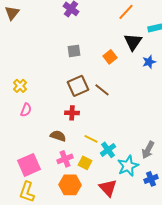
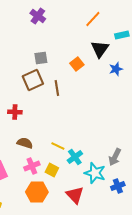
brown square: (78, 86) -> (33, 80), moved
brown line: (102, 90) -> (57, 88), moved, turned 42
red cross: (72, 113) -> (15, 112), moved
cyan star: (128, 166) -> (95, 173), turned -30

